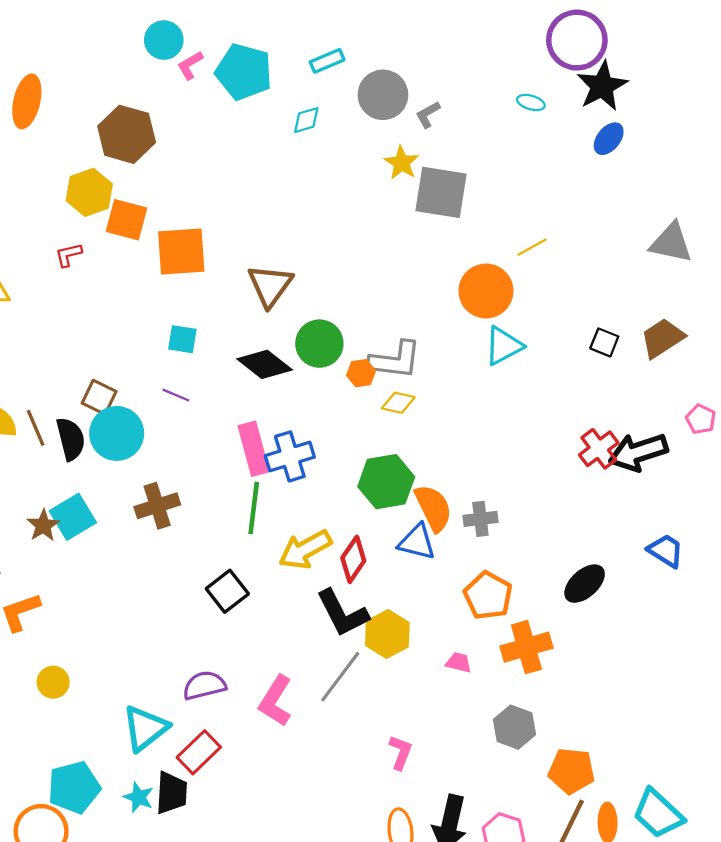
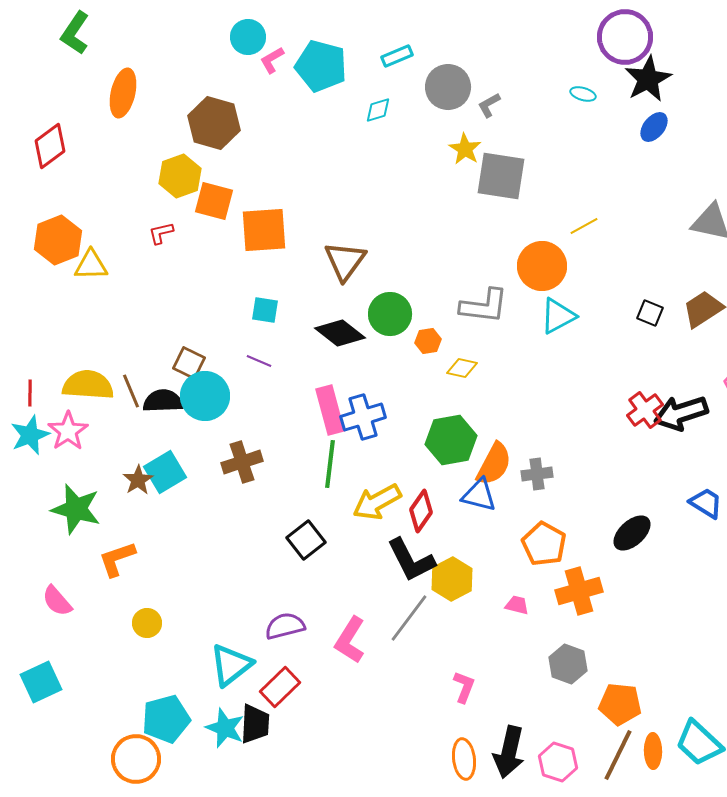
gray L-shape: (395, 360) -> (484, 306), moved
black semicircle: (71, 439) -> (163, 401), turned -78
orange semicircle: (433, 508) -> (494, 464), turned 54
cyan star: (139, 797) -> (225, 728), size x1.4

